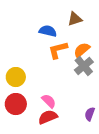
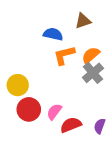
pink semicircle: (49, 101) -> (54, 112), turned -98
red circle: (16, 104) -> (29, 109), moved
red semicircle: (48, 117) -> (71, 125), moved

